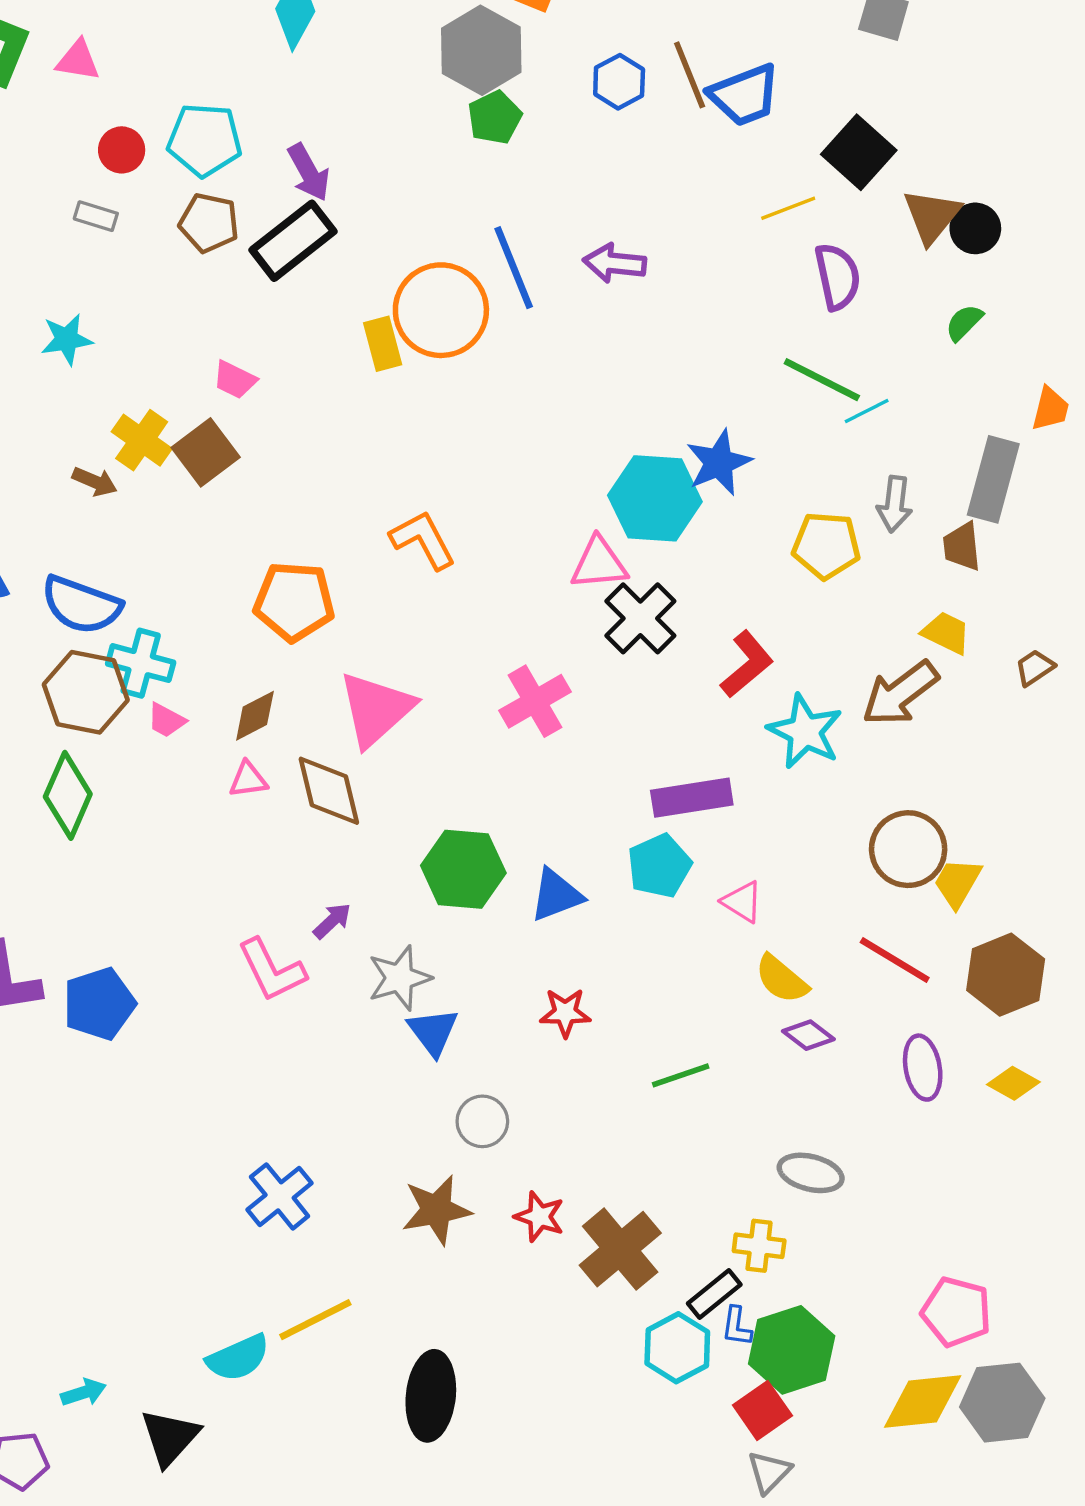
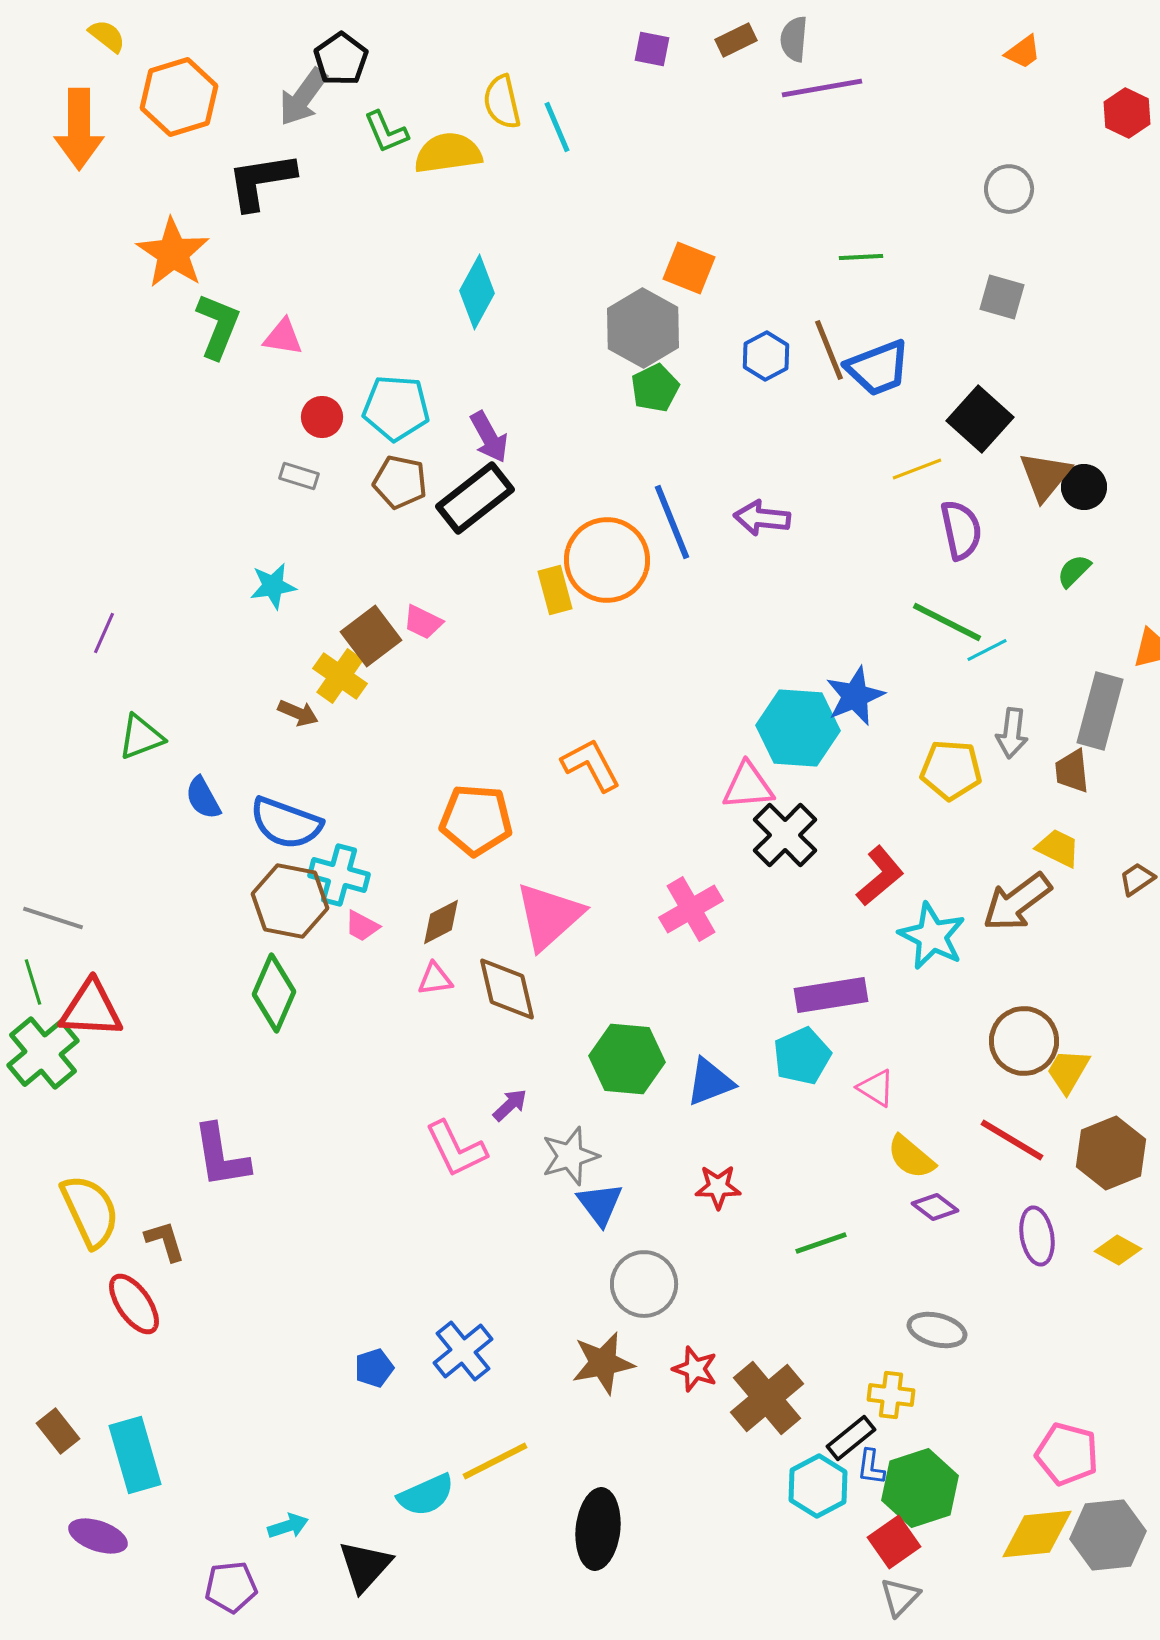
brown square: (206, 452) -> (371, 636), moved
blue pentagon: (99, 1004) -> (374, 1368), moved, size x0.6
gray circle: (482, 1121) -> (644, 1284), size x1.4

